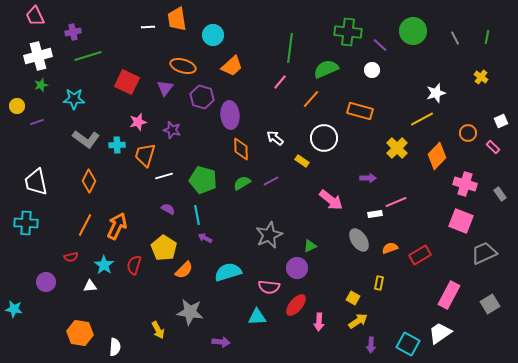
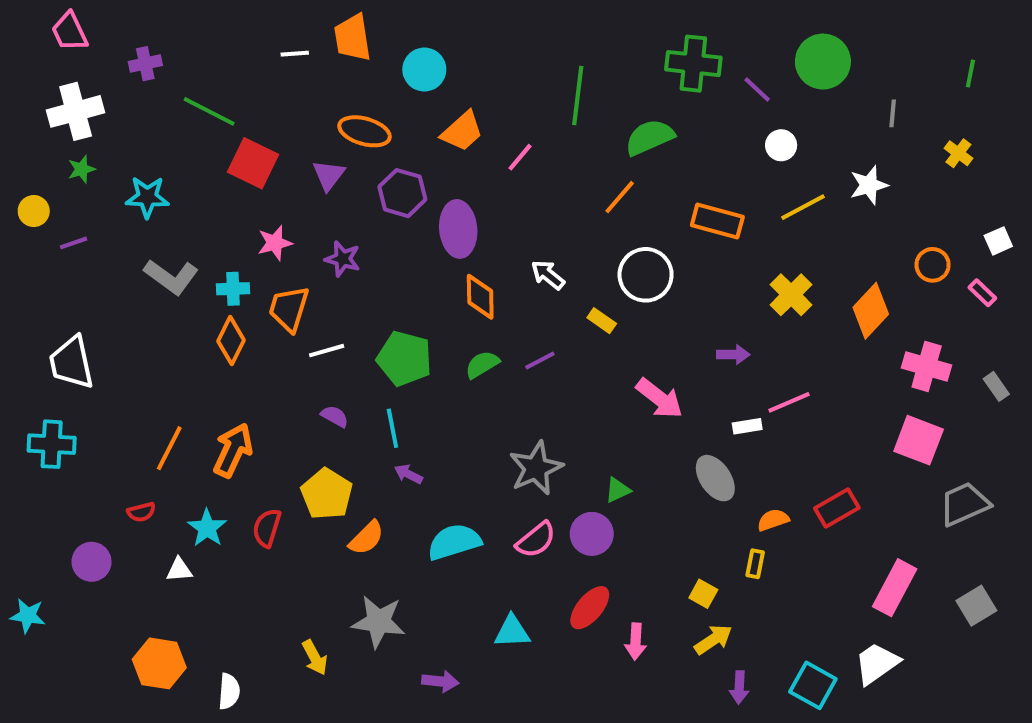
gray line: (455, 38) -> (893, 113), moved, turned 32
green line: (88, 56) -> (209, 111), moved, turned 44
white circle: (372, 70) -> (781, 145), moved
pink line: (280, 82) -> (520, 157), moved
yellow line: (422, 119) -> (803, 207), moved
orange diamond: (89, 181) -> (231, 341), moved
orange semicircle: (390, 248) -> (773, 520), moved
pink semicircle: (269, 287) -> (536, 540), moved, turned -45

